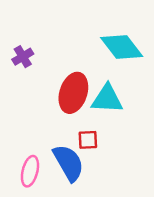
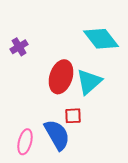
cyan triangle: (107, 99) -> (89, 82), turned -44

